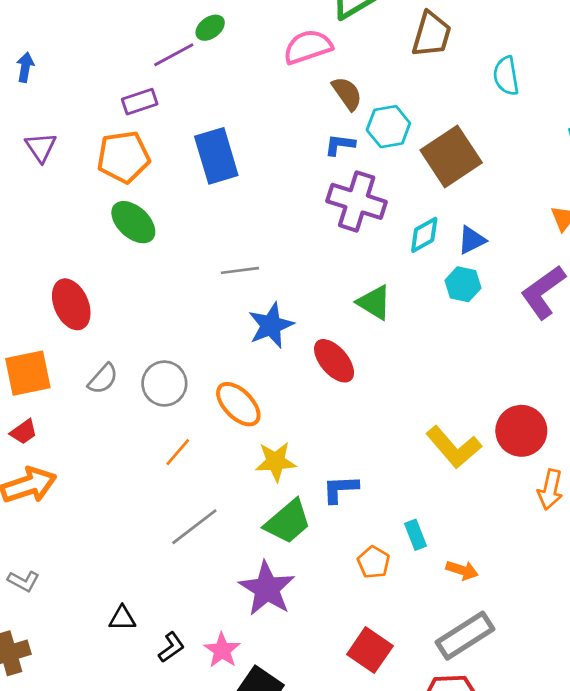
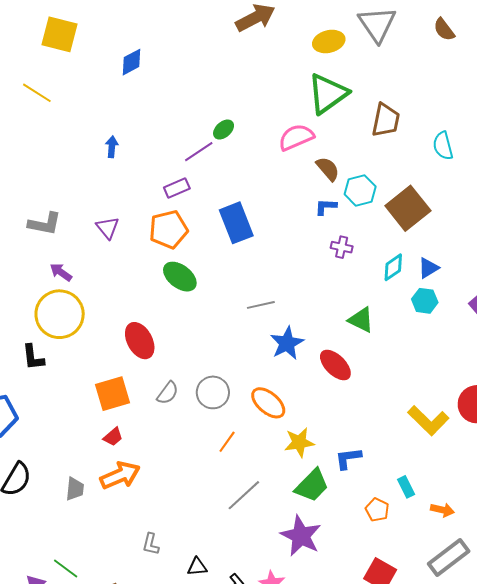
blue arrow: (25, 67) -> (112, 147), moved
purple cross: (357, 201) -> (342, 247), size x0.5
gray L-shape: (24, 581) -> (151, 544), moved, turned 80

